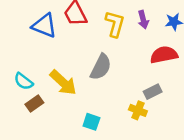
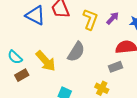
purple arrow: (143, 20) -> (113, 18), turned -128
gray rectangle: (153, 92) -> (116, 67), moved

